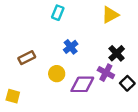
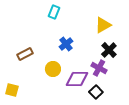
yellow triangle: (110, 15) -> (103, 25), moved
black square: (127, 83) -> (96, 92), moved

